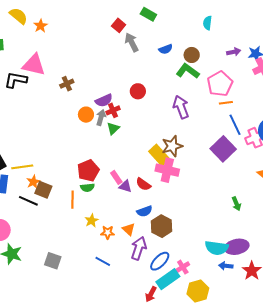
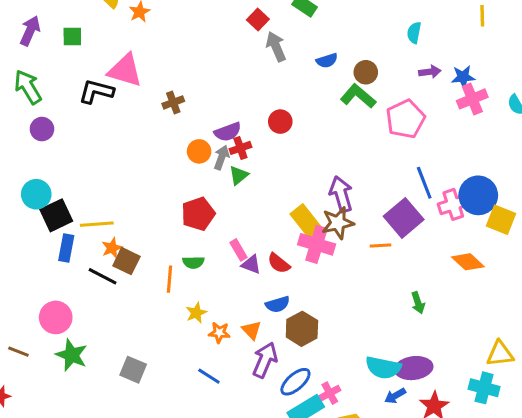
cyan semicircle: (207, 23) -> (414, 33), moved
orange line: (226, 103) -> (380, 245), moved
purple arrow: (181, 107) -> (341, 194), moved
brown star: (172, 146) -> (338, 223), moved
red pentagon: (88, 171) -> (198, 214), moved
blue arrow: (226, 266) -> (395, 396), turned -40

